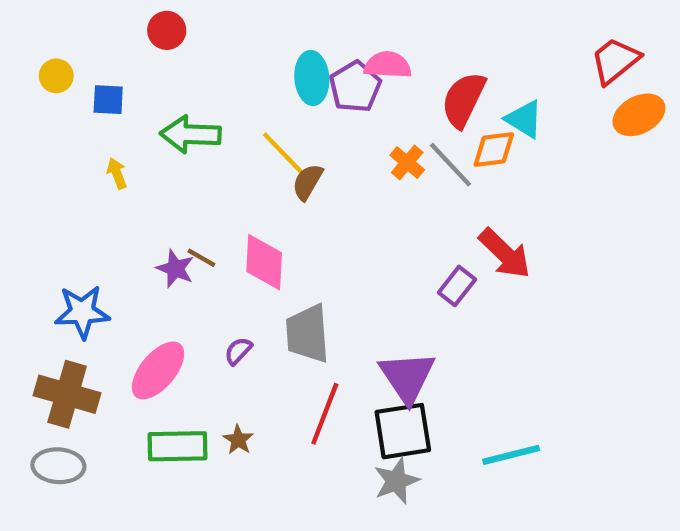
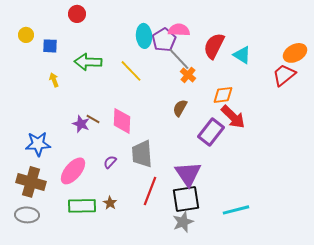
red trapezoid: (615, 61) -> (284, 75), moved
orange diamond: (494, 149) -> (223, 95), moved
gray line: (450, 165) -> (179, 59), moved
brown semicircle: (308, 182) -> (180, 108), moved
purple rectangle: (457, 286) -> (211, 132), size x1.5

